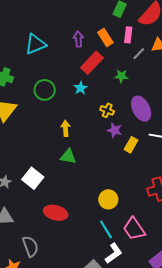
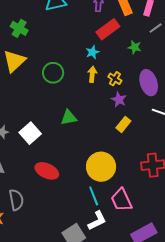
green circle: (45, 90) -> (53, 73), moved
yellow arrow: (66, 128) -> (92, 74), moved
yellow rectangle: (131, 145) -> (123, 124), moved
green triangle: (68, 156) -> (69, 117), turned -30
yellow circle: (108, 199) -> (101, 167), size x1.5

